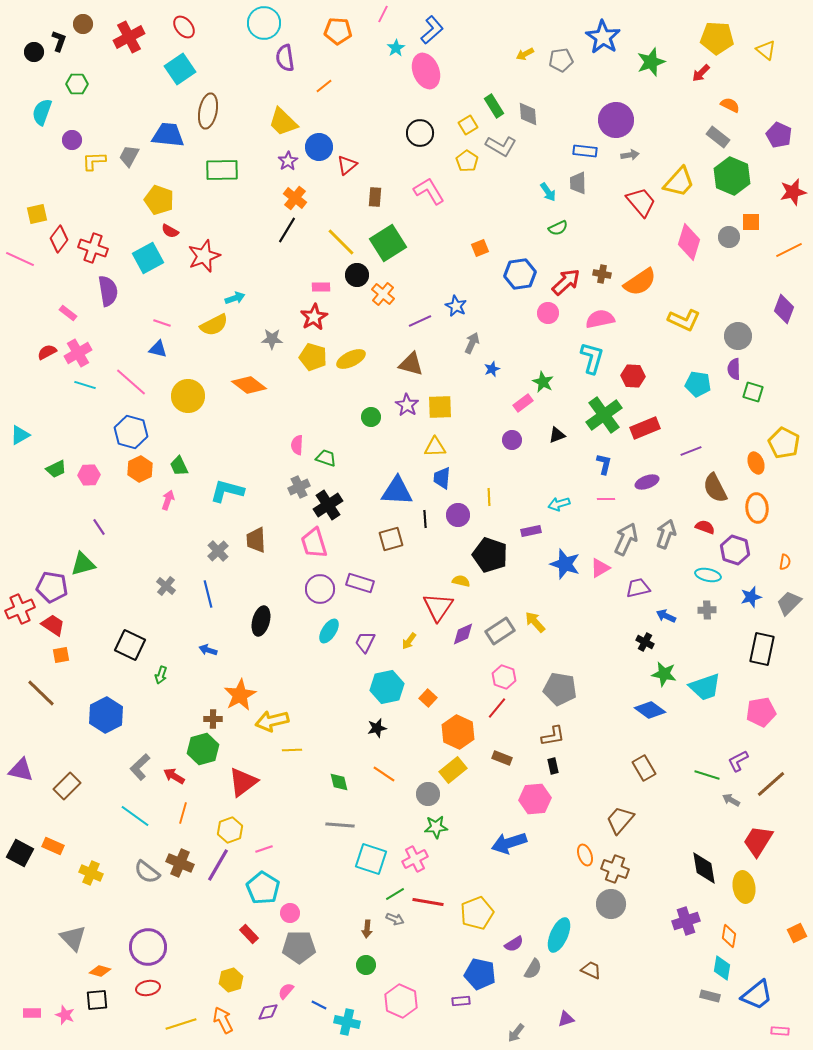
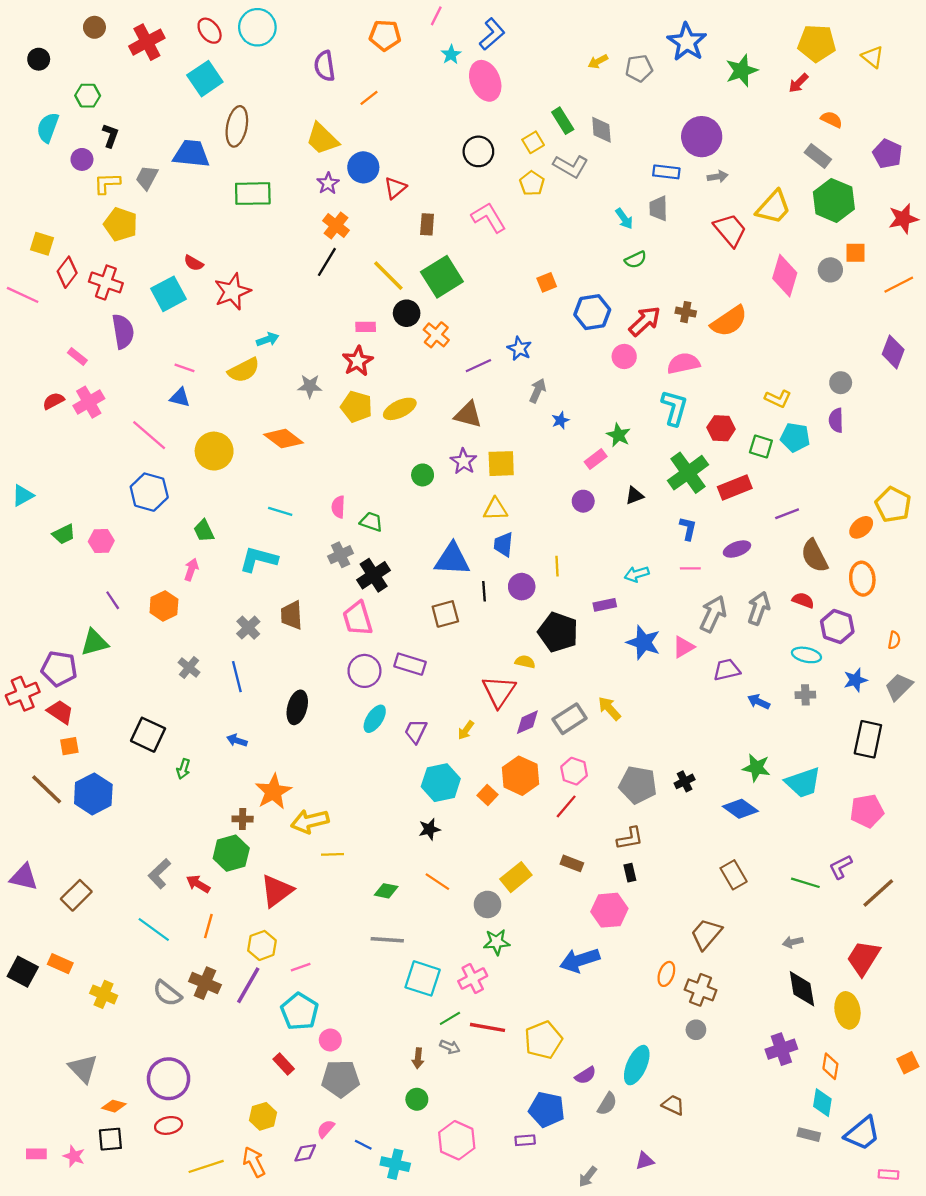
cyan circle: (264, 23) -> (257, 27), moved
black L-shape: (59, 41) -> (110, 135), moved
yellow pentagon: (159, 200) -> (121, 224), moved
yellow square: (37, 214) -> (42, 244), turned 30
yellow L-shape: (684, 320) -> (778, 399), moved, size x0.7
gray circle: (738, 336) -> (841, 383), size x0.7
cyan line: (85, 385) -> (280, 511), moved
green square: (753, 392) -> (761, 446), moved
orange ellipse: (756, 463) -> (861, 527), turned 70
orange hexagon: (140, 469) -> (164, 606), moved
black cross: (645, 642) -> (685, 781), moved, turned 36
blue hexagon: (106, 715) -> (93, 794), moved
orange hexagon: (458, 732) -> (521, 776), moved
green diamond: (339, 782) -> (386, 891), turned -65
gray arrow: (731, 800) -> (793, 942), moved, turned -42
orange ellipse: (585, 855) -> (666, 974), turned 40
gray circle: (611, 904) -> (696, 1030), size x0.6

